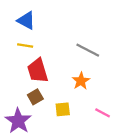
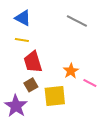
gray line: (88, 50) -> (77, 21), moved
yellow square: (63, 109) -> (55, 96), size x1.6
pink line: (103, 113) -> (90, 83), moved

